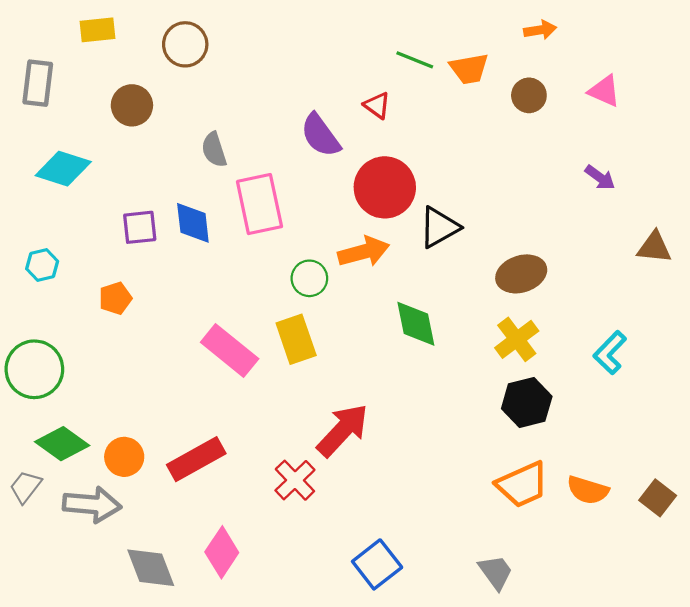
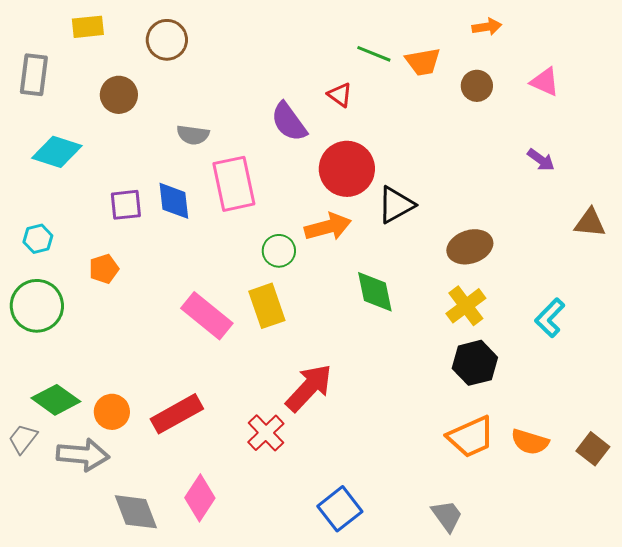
gray semicircle: (214, 150) -> (193, 135), turned -64
green circle: (34, 369) -> (37, 306), moved

